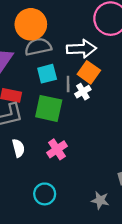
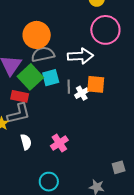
orange square: (89, 72) -> (96, 84), moved, turned -30
green square: (49, 108) -> (30, 77), moved, turned 35

